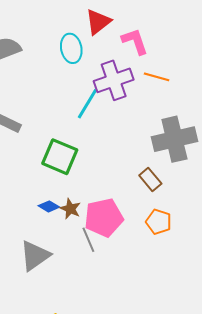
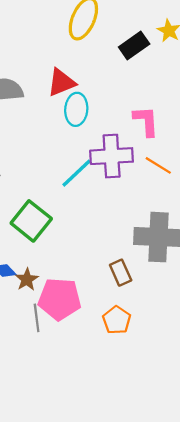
red triangle: (98, 22) -> (61, 82), moved

